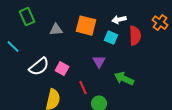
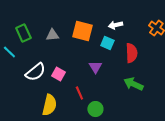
green rectangle: (27, 17) -> (23, 33), moved
red semicircle: (135, 36) -> (131, 53), moved
green arrow: (124, 79) -> (133, 84), moved

